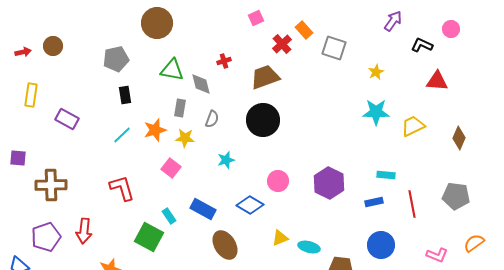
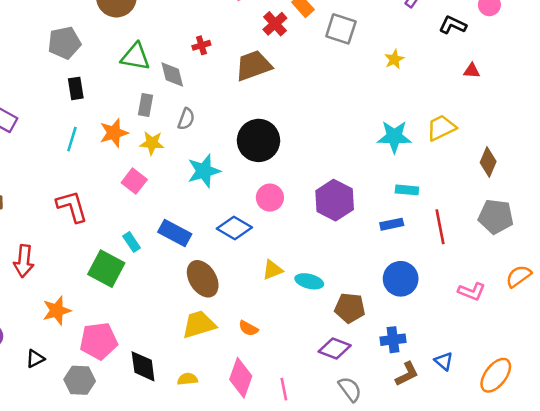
red triangle: (437, 81) -> (472, 71), size x0.6
cyan star: (376, 112) -> (394, 137), moved
black circle: (263, 120) -> (258, 140), moved
cyan line: (122, 135) -> (72, 139), turned -30
brown diamond: (459, 138) -> (488, 162), moved
cyan star: (226, 160) -> (204, 171), size x1.5

